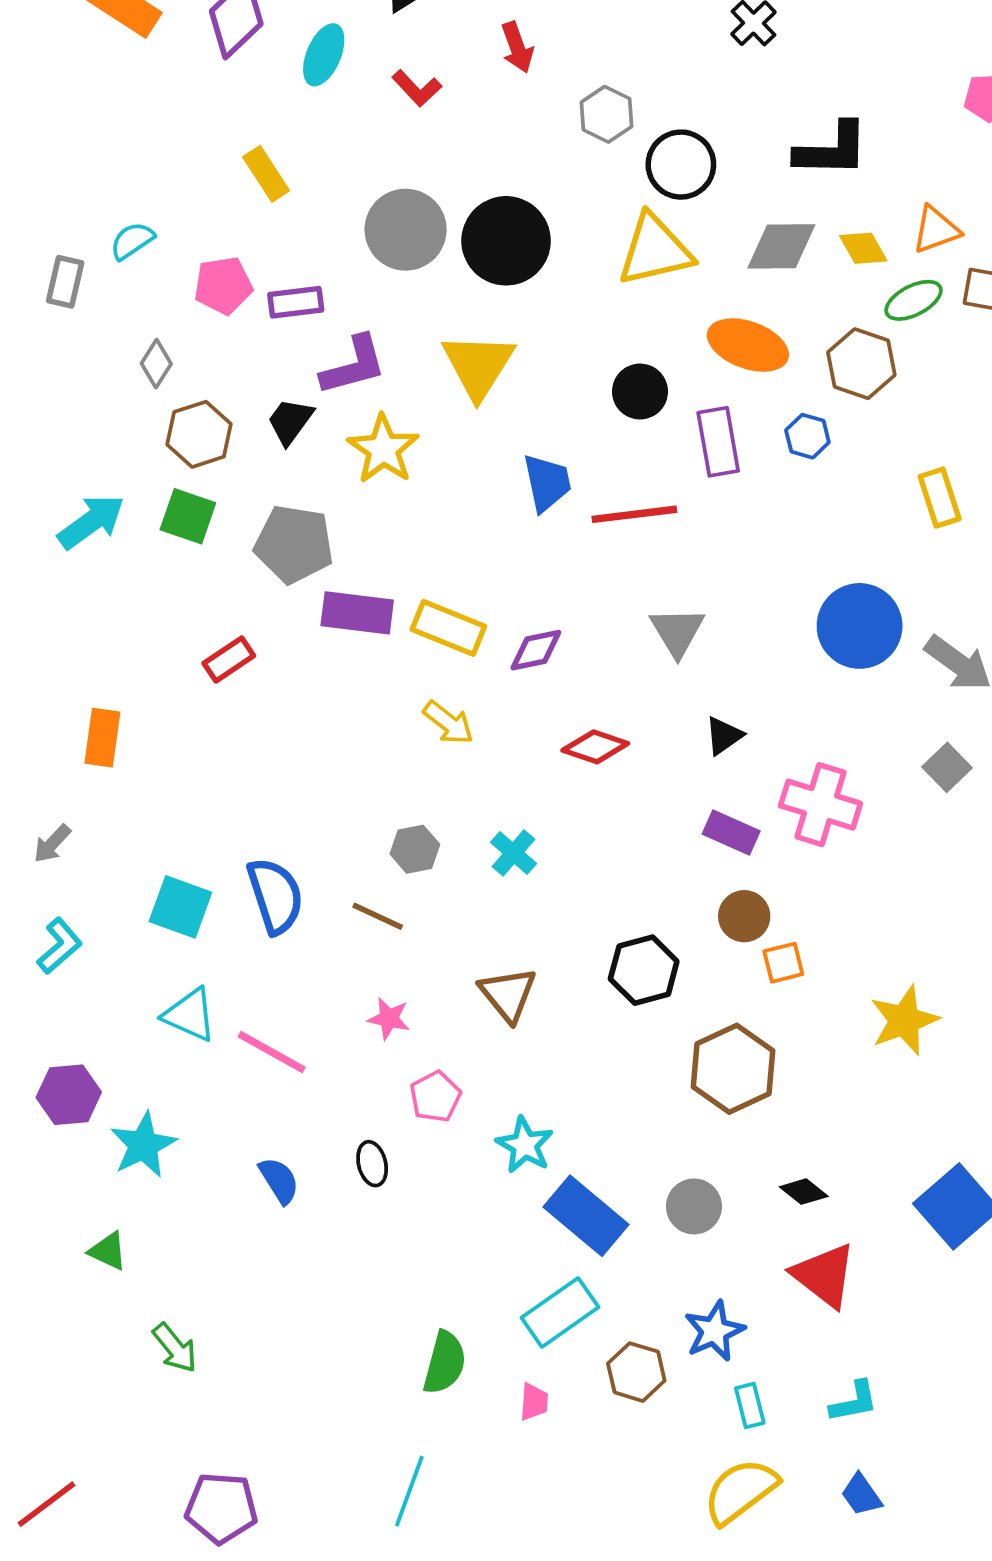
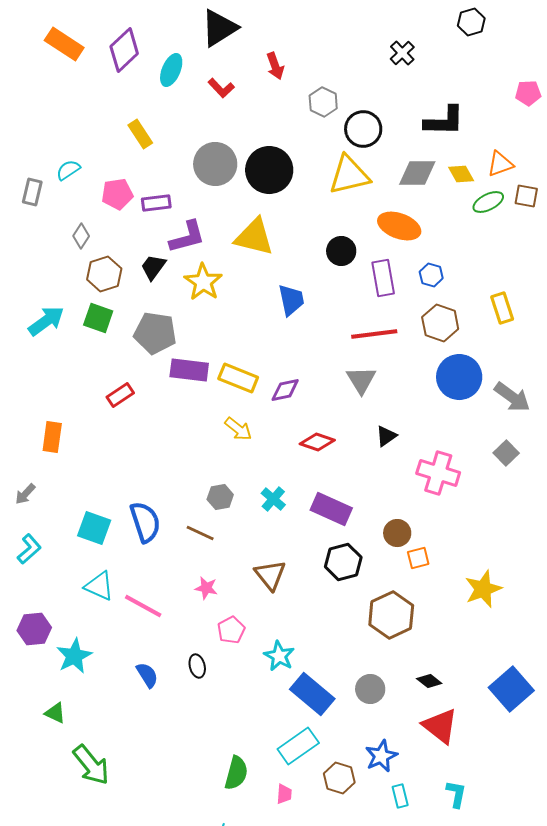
brown hexagon: (861, 364) -> (440, 323), moved
yellow triangle: (478, 365) -> (254, 237), turned -48
red line: (634, 514) -> (374, 334), moved
purple rectangle: (731, 832) -> (331, 509), moved, size x1.4
green arrow: (175, 1348) -> (91, 765), size x1.5
cyan L-shape: (854, 1402) -> (456, 794), turned -68

